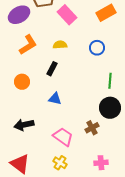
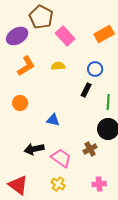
black rectangle: (52, 69) -> (86, 90), moved
black arrow: (24, 125) -> (34, 149), moved

